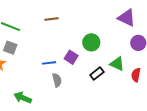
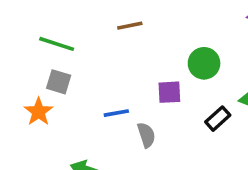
purple square: (71, 57) -> (169, 92), turned -32
blue line: (49, 63) -> (116, 113), moved

